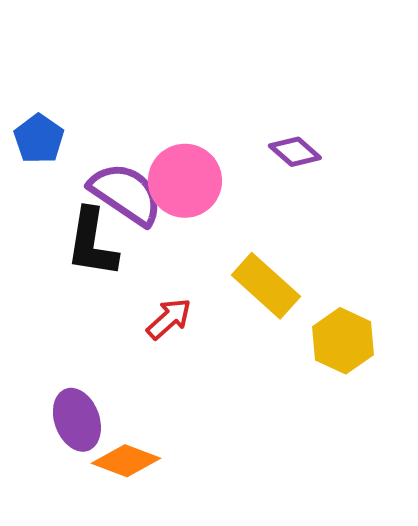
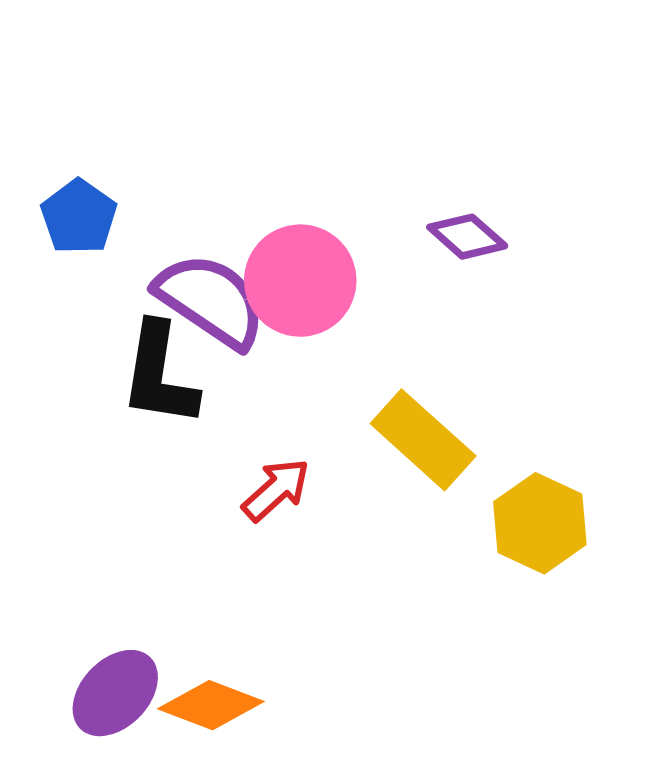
purple ellipse: (77, 420) -> (115, 693), moved, turned 64

